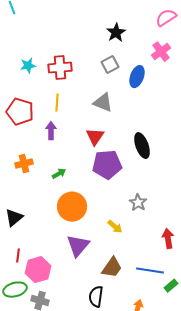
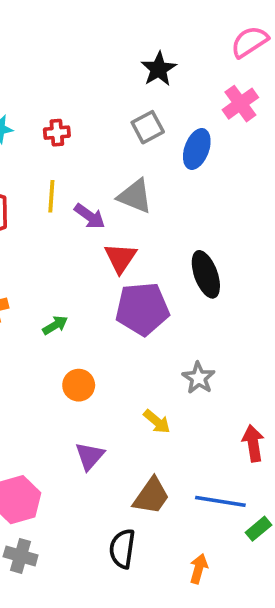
red cross: (60, 68) -> (57, 133), size x0.6
purple arrow: (51, 131) -> (90, 216), moved, turned 126
orange circle: (72, 207) -> (79, 385), size x0.6
purple triangle: (78, 246) -> (90, 456), size x0.7

